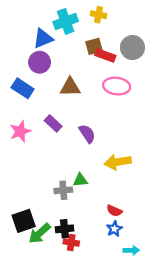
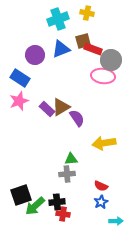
blue triangle: (43, 38) -> (61, 49), moved
gray circle: (132, 48) -> (111, 60), moved
brown triangle: (70, 87) -> (61, 107), moved, turned -30
pink star: (20, 131) -> (19, 101), moved
gray cross: (63, 190) -> (67, 174), moved

